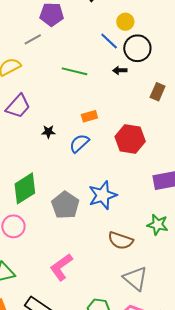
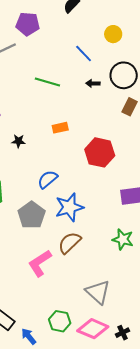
yellow circle: (125, 22) -> (113, 34), moved
black circle: (137, 48) -> (124, 75), moved
blue semicircle: (79, 143) -> (48, 179), moved
brown semicircle: (121, 241) -> (70, 243), moved, turned 115
pink L-shape: (61, 267) -> (40, 263), moved

